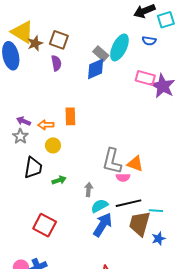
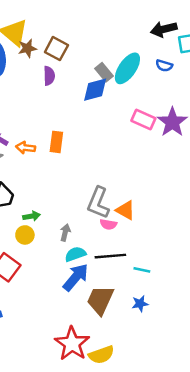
pink rectangle: (145, 78) -> (143, 120), moved
yellow circle: (53, 145) -> (25, 235), moved
brown trapezoid: (140, 224) -> (100, 300), moved

